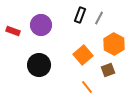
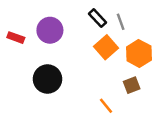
black rectangle: (80, 15) -> (97, 18), turned -63
gray line: (99, 18) -> (121, 22), turned -48
orange square: (83, 55) -> (106, 47), moved

